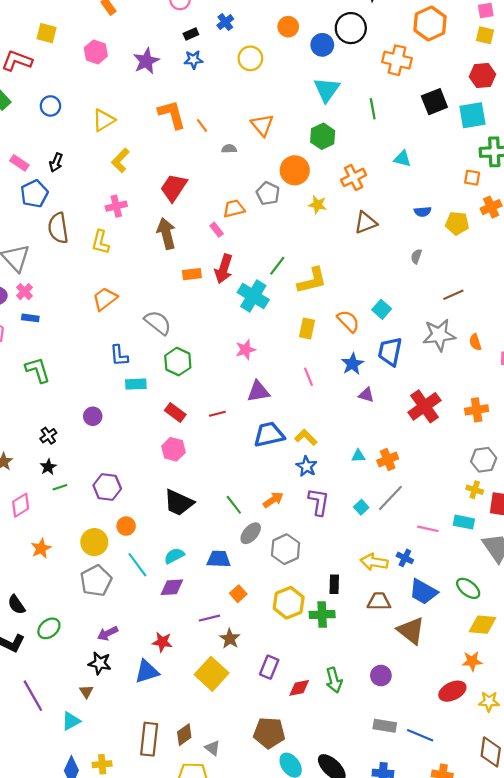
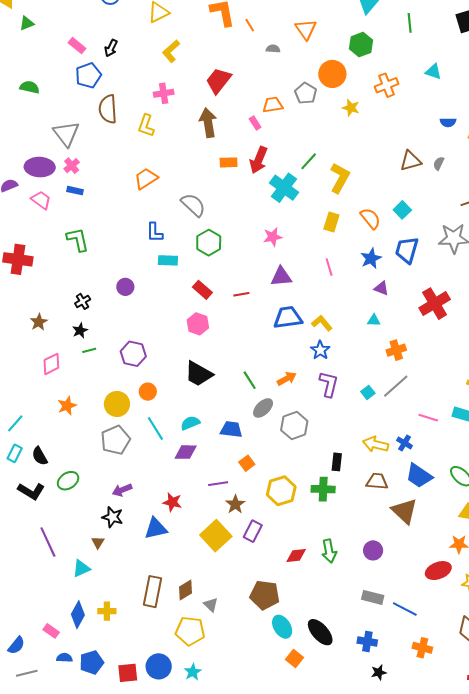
brown triangle: (366, 223) -> (411, 161), moved
yellow L-shape: (312, 281) -> (340, 178), turned -52
cyan triangle: (358, 456) -> (374, 320), moved
yellow hexagon: (289, 603) -> (281, 491), moved
purple rectangle: (269, 667) -> (253, 531), moved

